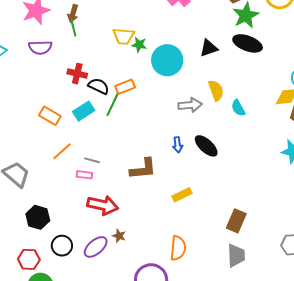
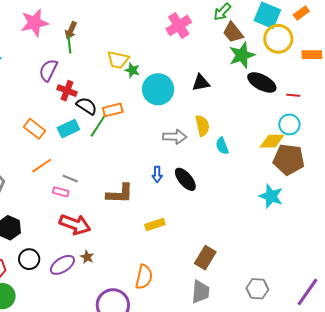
black ellipse: (248, 43) -> (262, 82), moved
purple semicircle: (40, 47) -> (48, 70), moved, turned 110

